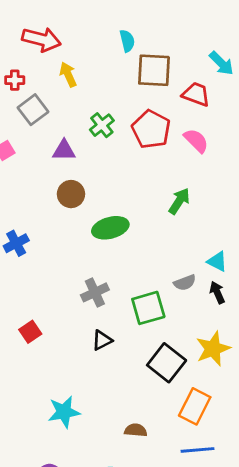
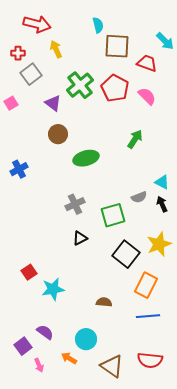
green cross: (102, 125) -> (80, 85), size x1.5
purple triangle: (64, 150) -> (53, 103), turned 36
red square: (30, 332) -> (29, 272), moved

